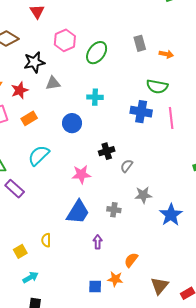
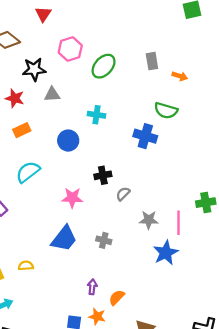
red star: (20, 90) -> (15, 98), turned 30
pink line: (171, 118) -> (178, 223), moved
gray star: (143, 195) -> (149, 220), moved
yellow semicircle: (46, 240) -> (26, 266), turned 80
purple arrow: (98, 242) -> (92, 287), moved

